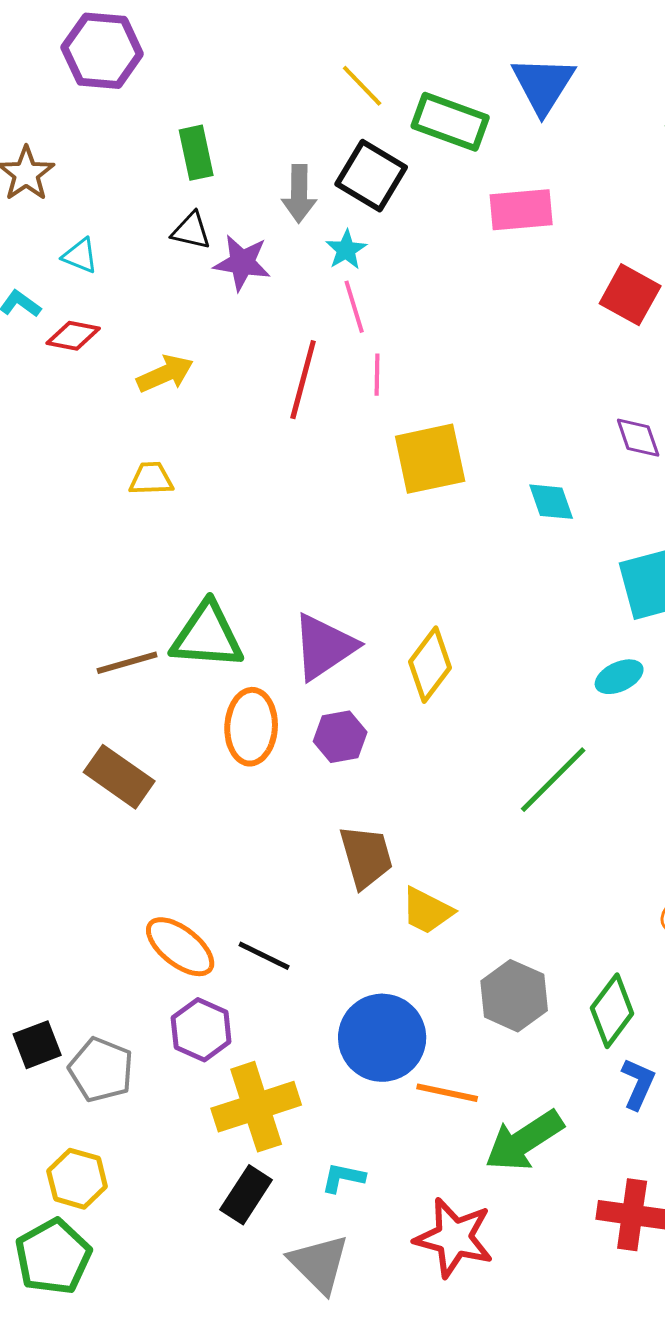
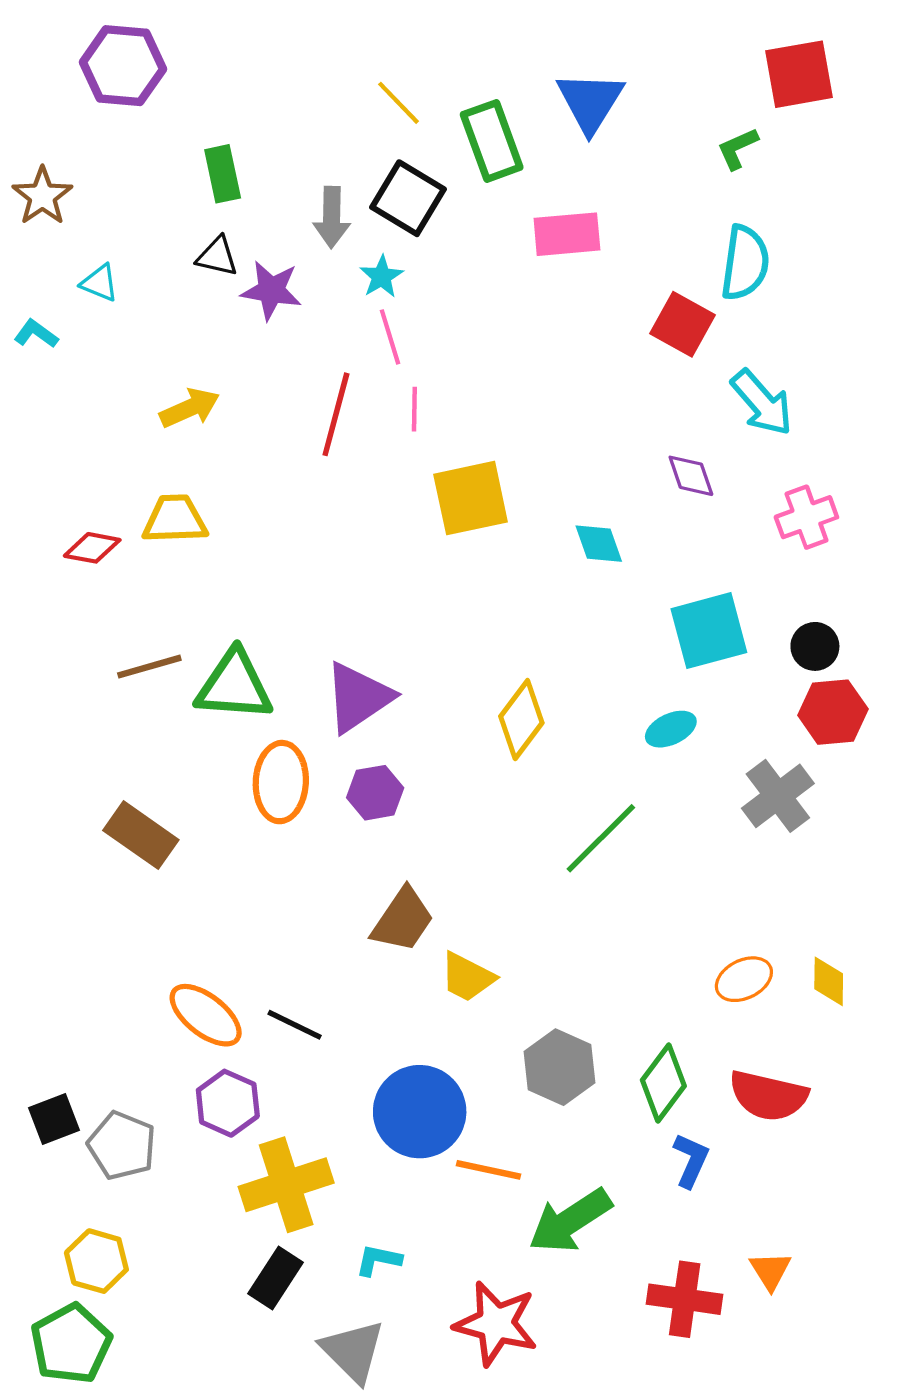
green rectangle: (450, 122) -> (492, 141), turned 50
red diamond: (73, 336) -> (92, 548), moved
yellow trapezoid: (151, 479) -> (175, 519), size x1.4
brown line: (127, 663) -> (149, 667), moved
yellow diamond: (430, 665) -> (521, 720), moved
brown trapezoid: (366, 857) -> (403, 920), turned 50

